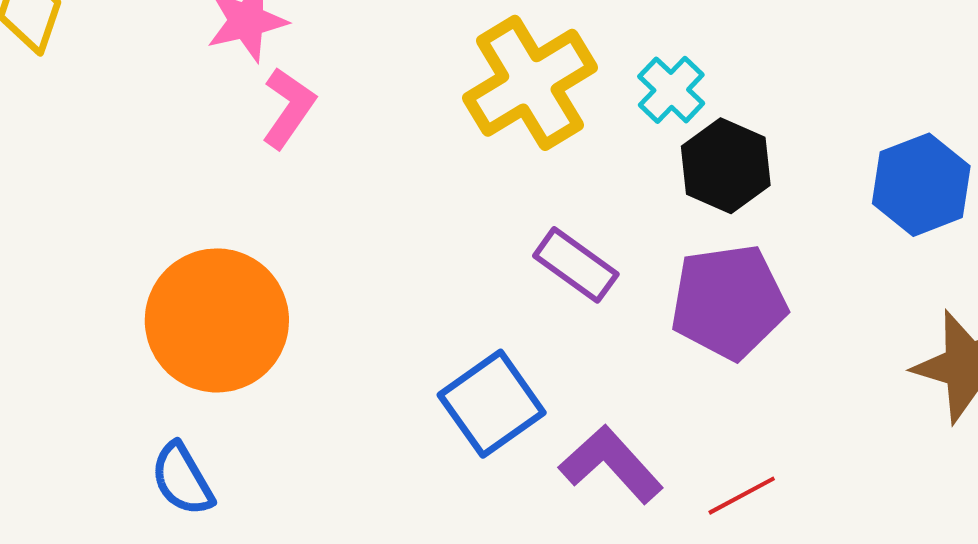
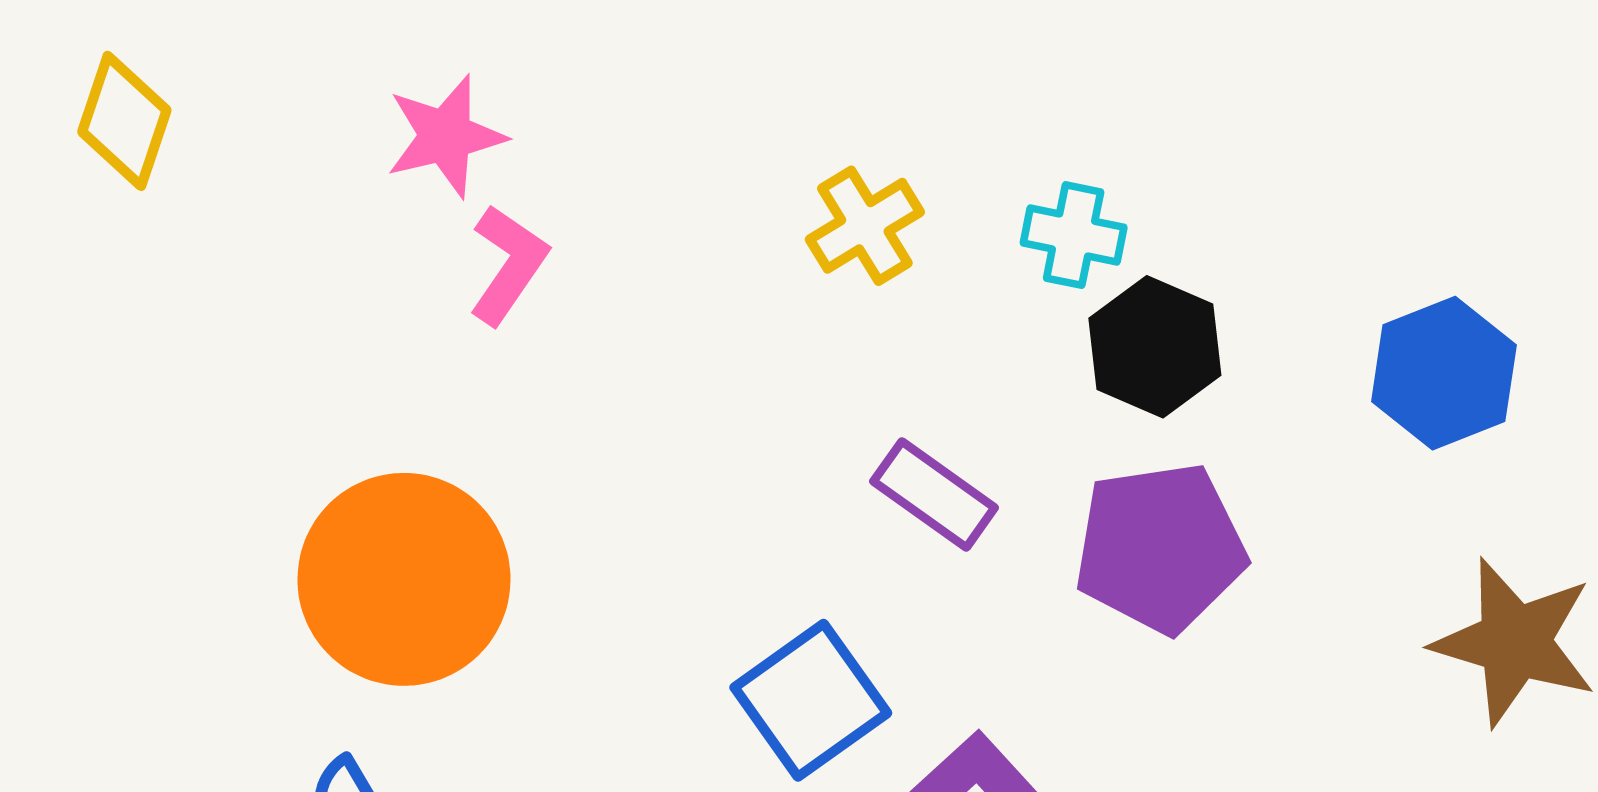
yellow cross: (530, 83) -> (865, 226), size x0.6
cyan cross: (671, 90) -> (1074, 235), turned -32

